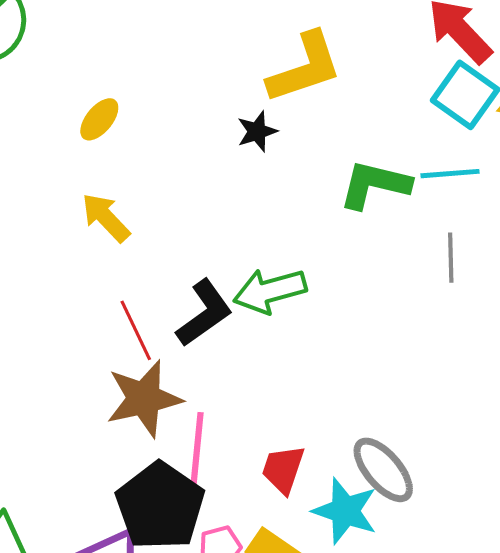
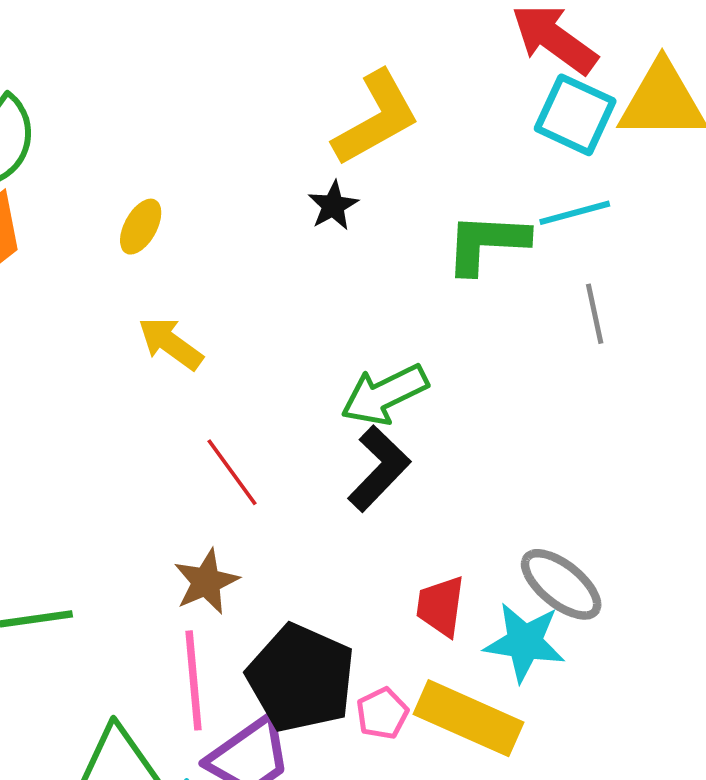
black L-shape: (204, 313) -> (379, 469), moved
brown star: (144, 399) -> (206, 582), moved, size x0.7
pink line: (197, 453) -> (194, 680), moved

